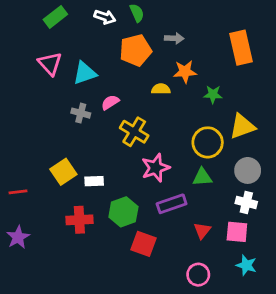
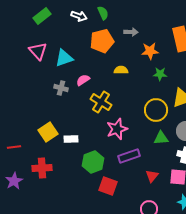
orange star: (185, 72) -> (150, 51), moved
green triangle: (202, 177) -> (161, 138), moved
red cross: (79, 220) -> (42, 168), moved

